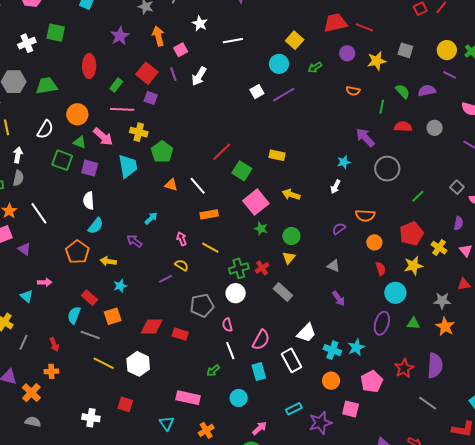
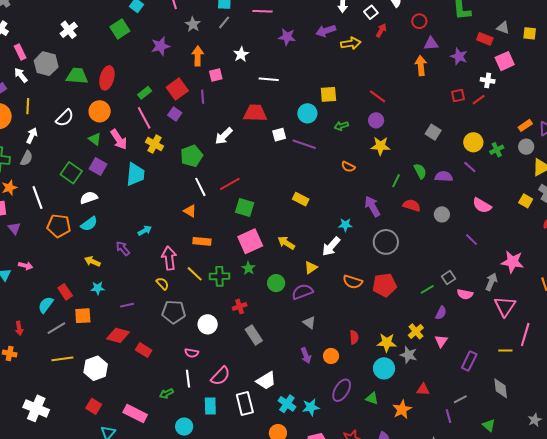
red trapezoid: (335, 23) -> (255, 113), moved
red line: (364, 27) -> (377, 96), moved
green square: (56, 33) -> (120, 29), moved, turned 30
yellow square: (295, 40) -> (328, 94), turned 30
white cross: (27, 43) -> (69, 30), turned -30
yellow star: (377, 61) -> (380, 146), moved
red ellipse: (89, 66) -> (107, 78), moved
white arrow: (199, 76) -> (224, 136), moved
orange semicircle: (353, 91) -> (348, 167), moved
purple line: (284, 95) -> (304, 144), turned 35
pink line: (122, 109) -> (144, 118), turned 45
green pentagon: (162, 152) -> (192, 156), moved
yellow rectangle: (277, 155) -> (301, 199), moved
green square: (62, 160) -> (71, 173), moved
green square: (242, 171) -> (245, 207), turned -30
orange triangle: (171, 185) -> (190, 211), moved
white line: (198, 186) -> (200, 187), moved
white arrow: (335, 187) -> (331, 246), size x1.5
green line: (418, 196) -> (427, 289), moved
white semicircle: (89, 201) -> (89, 198), turned 60
purple semicircle: (339, 229) -> (302, 292), moved, size x1.5
red pentagon: (412, 234) -> (384, 285), moved
pink arrow: (182, 239) -> (169, 258), size x1.6
orange circle: (374, 242) -> (331, 356), moved
orange pentagon: (77, 252) -> (59, 226), moved, turned 30
yellow triangle: (289, 258) -> (311, 268), moved
green cross: (239, 268) -> (219, 276), moved
purple line: (166, 279) -> (127, 305), moved
red triangle: (464, 284) -> (423, 389), moved
cyan circle: (395, 293) -> (384, 368), moved
gray star: (442, 301) -> (409, 355), moved
gray pentagon: (202, 305) -> (174, 312), moved
pink semicircle: (227, 325) -> (192, 353), turned -80
gray line: (90, 335) -> (56, 328), turned -66
yellow line: (104, 363) -> (62, 359), turned -50
red square: (125, 404) -> (94, 406), moved
white cross: (91, 418) -> (36, 408), size x1.4

